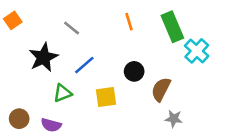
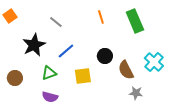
cyan cross: (197, 51) -> (154, 62), moved
brown semicircle: (161, 89) -> (126, 70), turned -54
brown circle: (19, 119) -> (15, 78), moved
purple semicircle: (51, 125) -> (50, 97), moved

